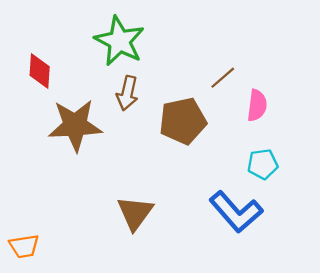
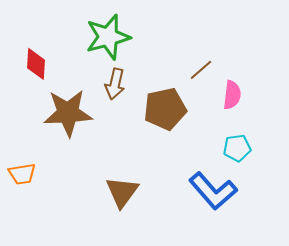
green star: (120, 41) -> (108, 37), turned 30
orange trapezoid: (24, 246) -> (22, 174), moved

